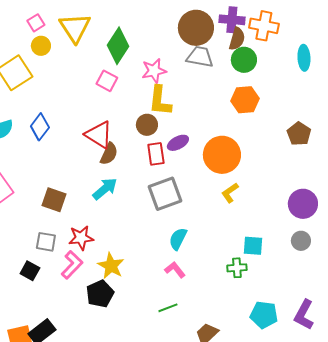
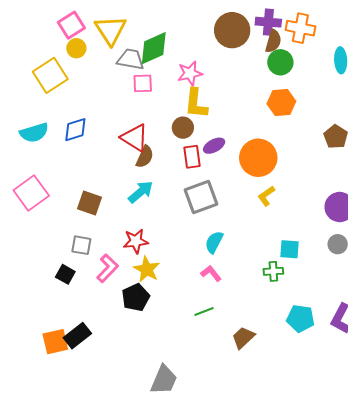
pink square: (36, 23) -> (71, 25), size x1.5
green diamond: (118, 46) -> (154, 48), turned 33
gray trapezoid: (200, 57) -> (131, 59), moved
pink square: (107, 81) -> (143, 83), turned -30
blue diamond: (40, 127) -> (75, 130), turned 36
red star: (81, 238) -> (136, 241), moved

